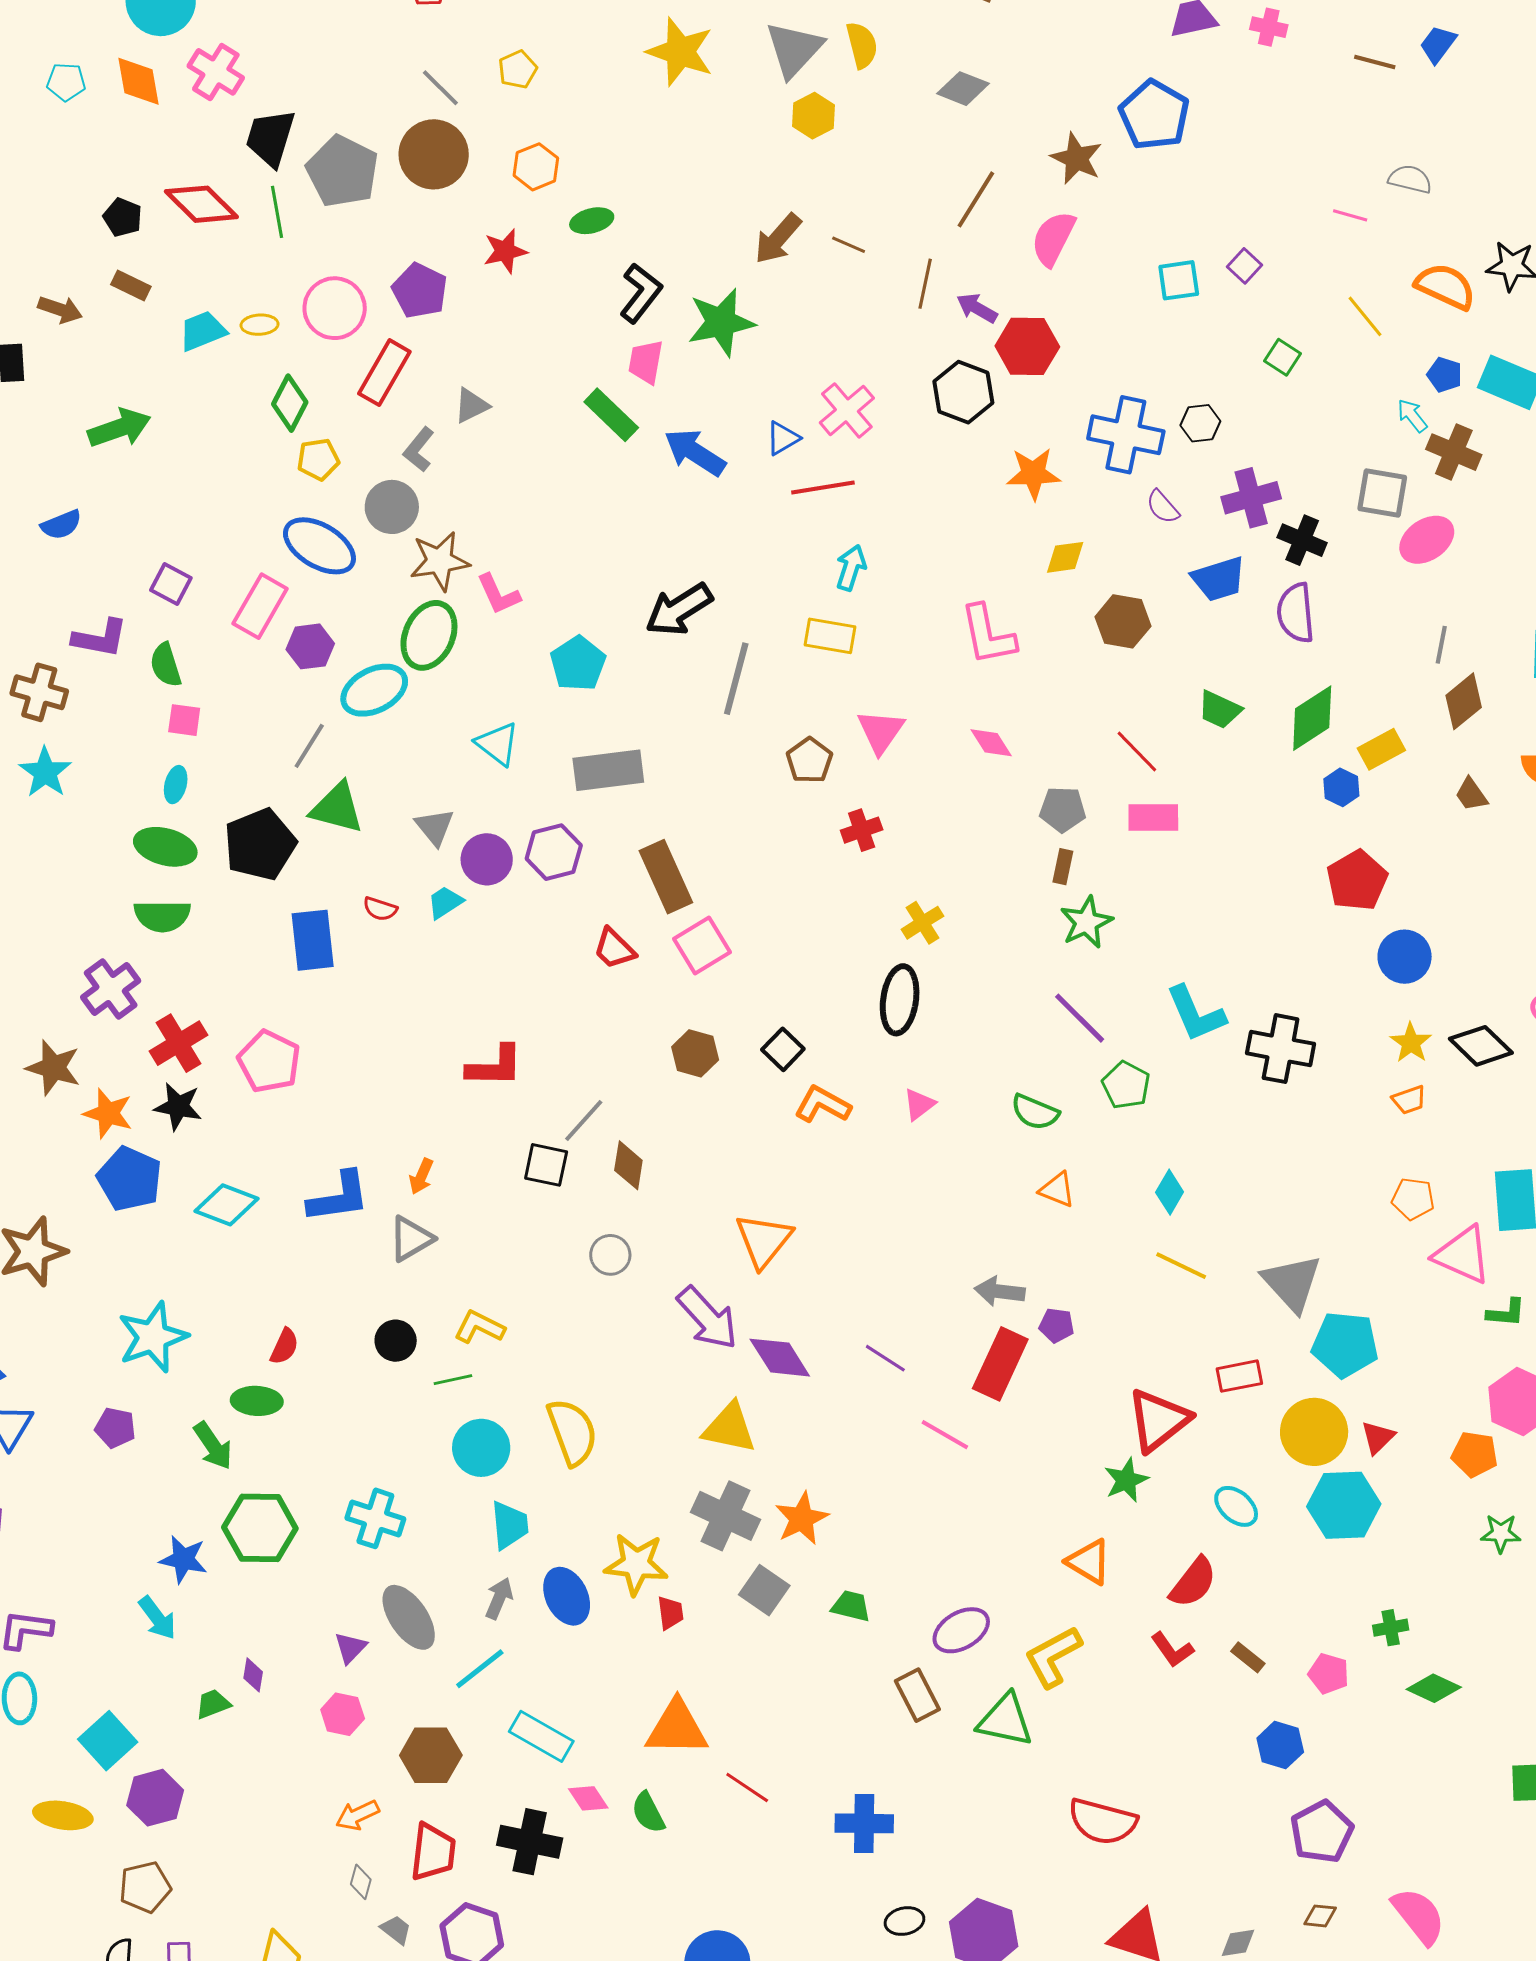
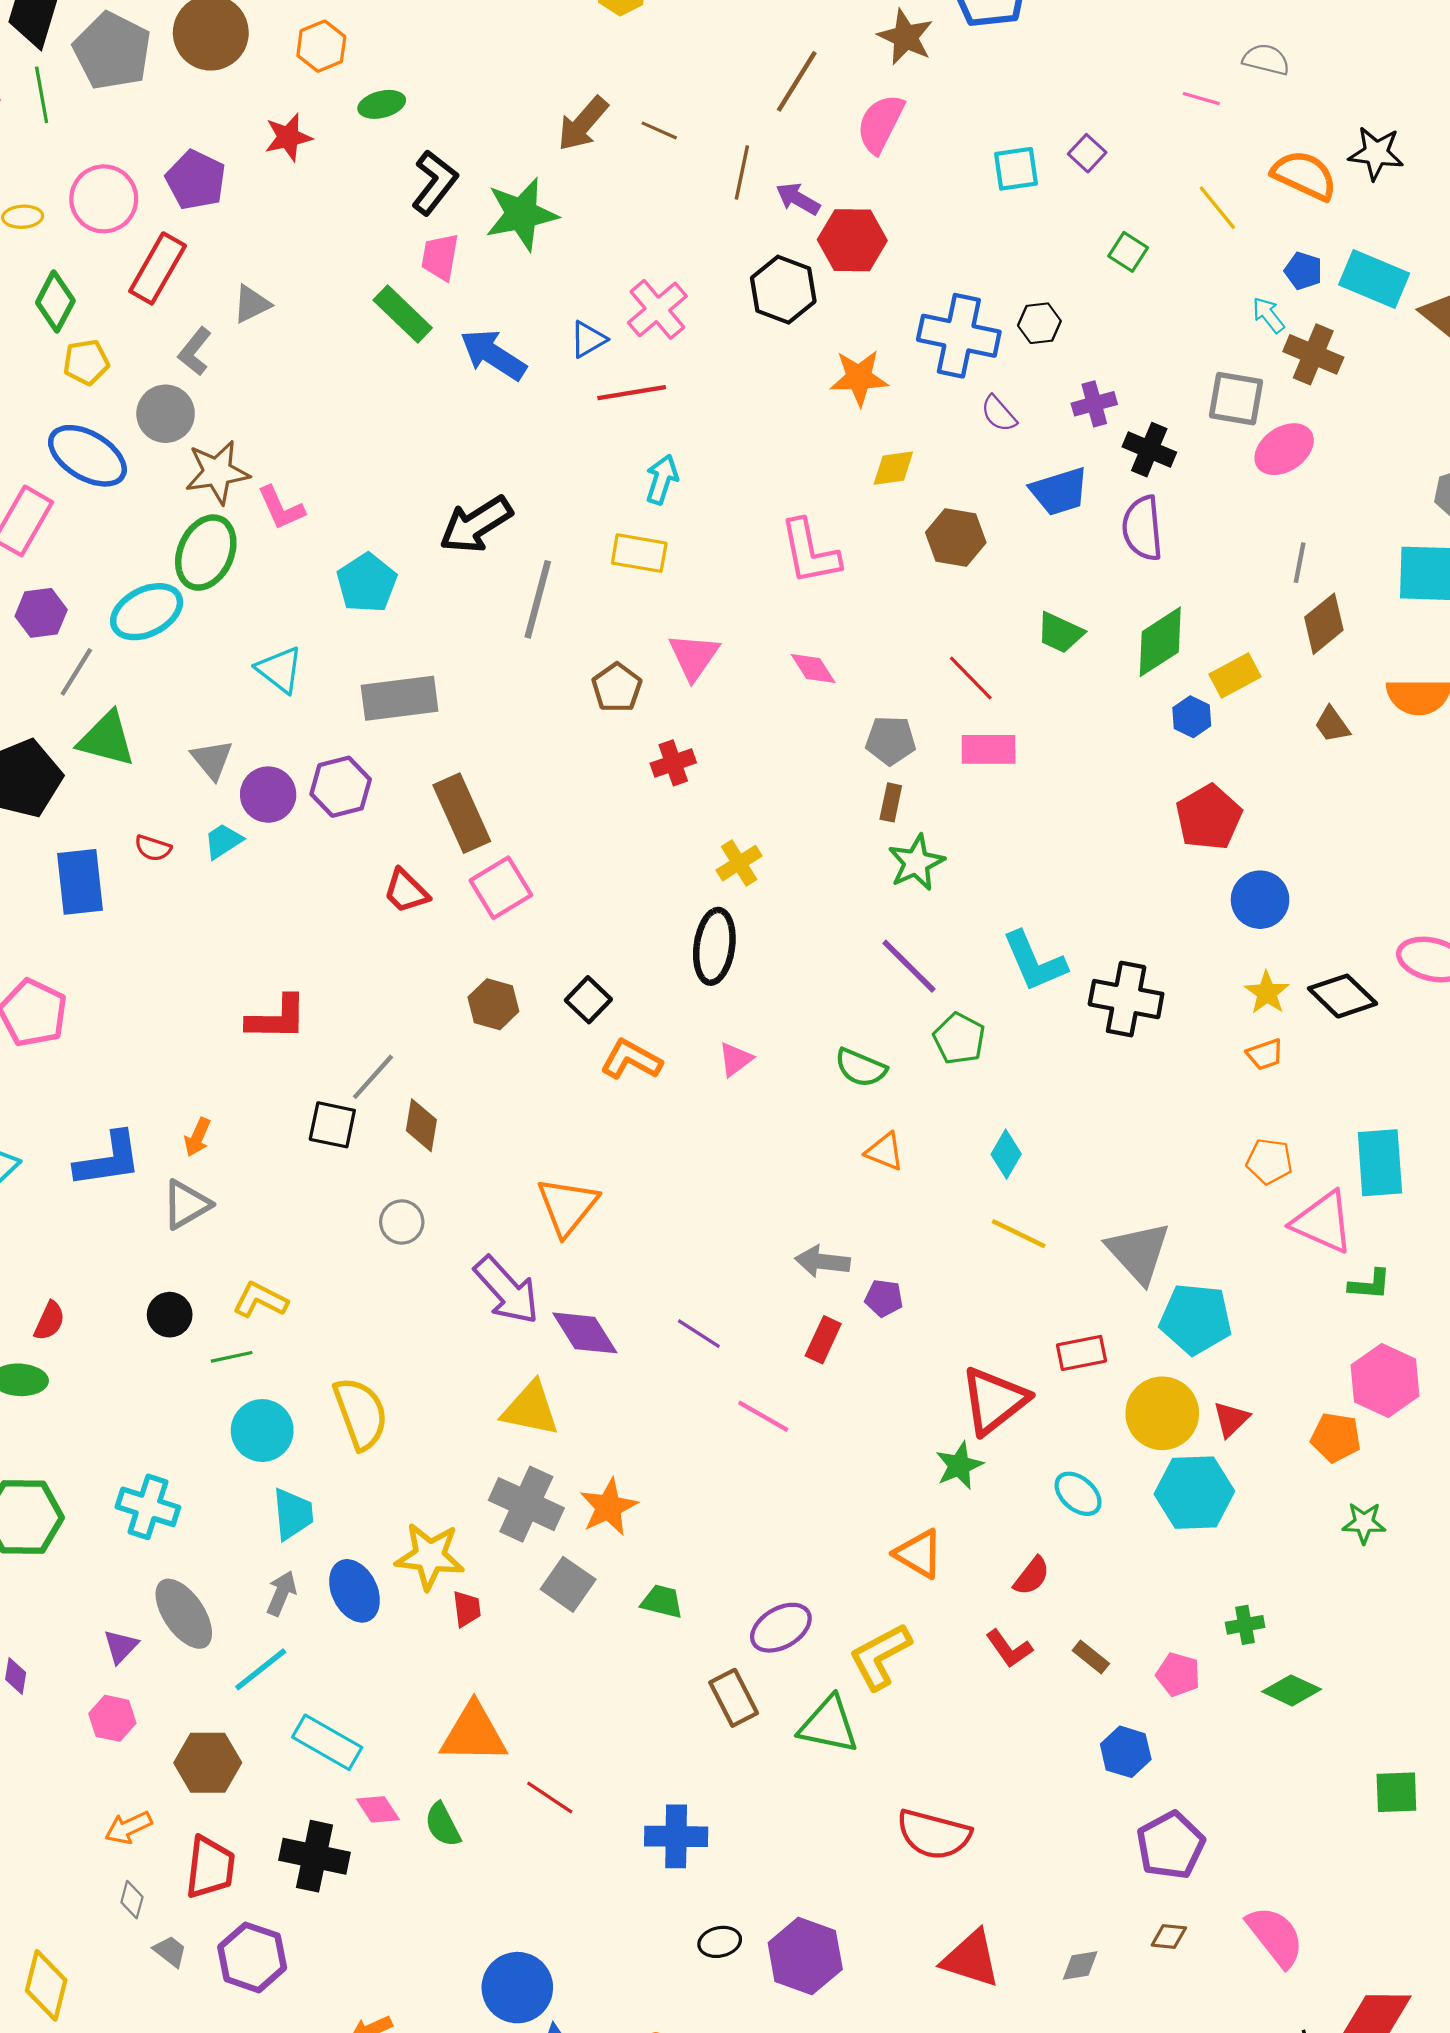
purple cross: (1251, 498) -> (1094, 404), size x0.7
purple hexagon: (310, 646) -> (41, 613), moved
red rectangle: (1000, 1364) -> (823, 1340), size x0.6
red semicircle: (1193, 1582) -> (1032, 1576), size x0.7

